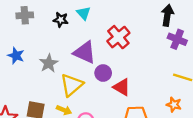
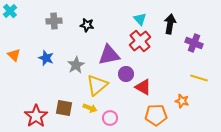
cyan triangle: (84, 13) -> (140, 19), moved
black arrow: (167, 15) -> (170, 24), moved
purple triangle: (85, 52) -> (109, 55), turned -35
orange star: (174, 105) -> (182, 101), moved

